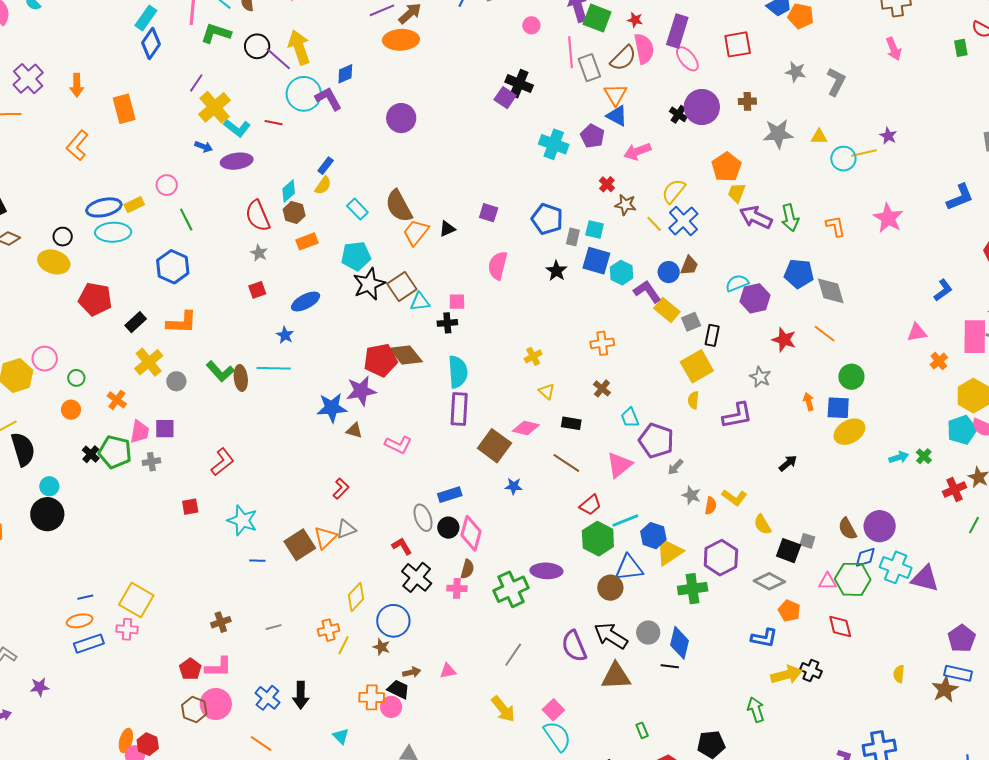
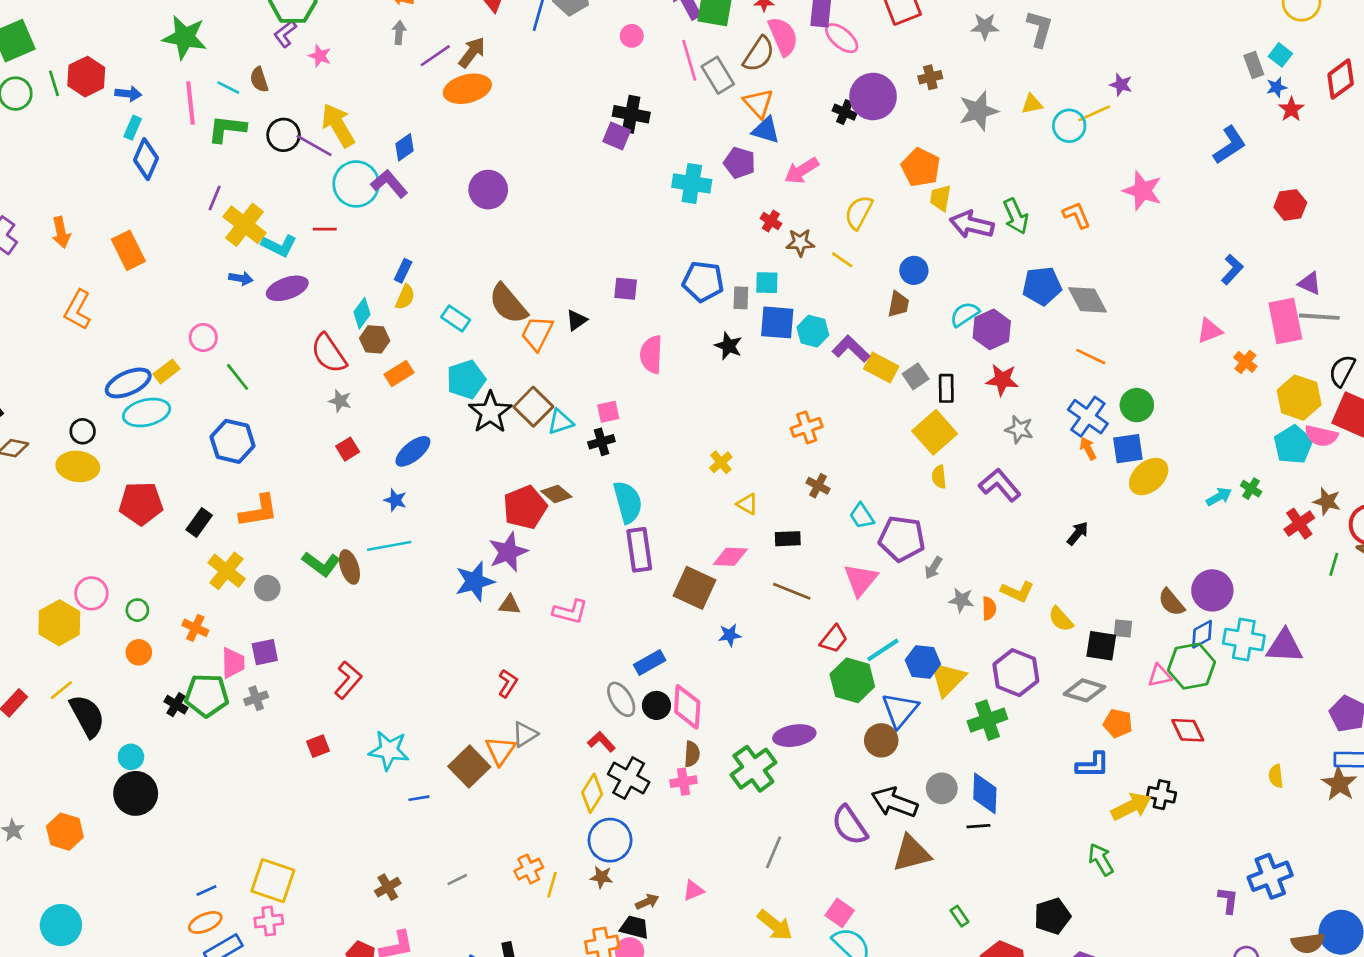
cyan rectangle: (146, 18) -> (133, 128), size x0.7
blue cross: (683, 221) -> (1088, 417), moved
blue circle: (669, 272) -> (914, 270), moved
red star: (784, 340) -> (1002, 380), moved
brown diamond: (406, 355) -> (556, 494), size x0.7
purple L-shape: (737, 415) -> (1000, 485), turned -108
blue triangle: (629, 568) -> (900, 710), turned -32
yellow diamond: (356, 597) -> (592, 793), moved

